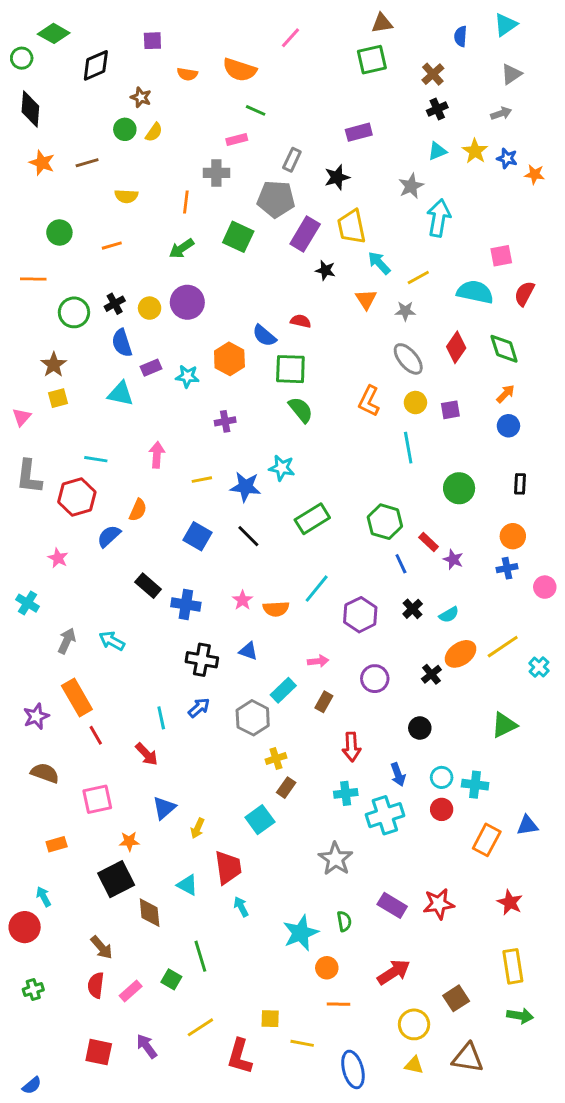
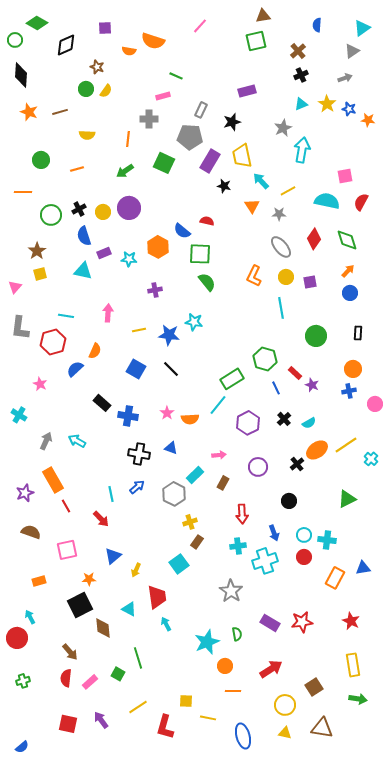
cyan triangle: (506, 25) -> (362, 28), moved
orange semicircle: (240, 70) -> (153, 41), moved
green rectangle: (312, 519) -> (232, 379), moved

